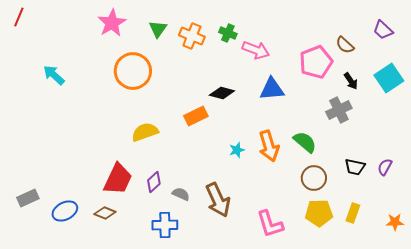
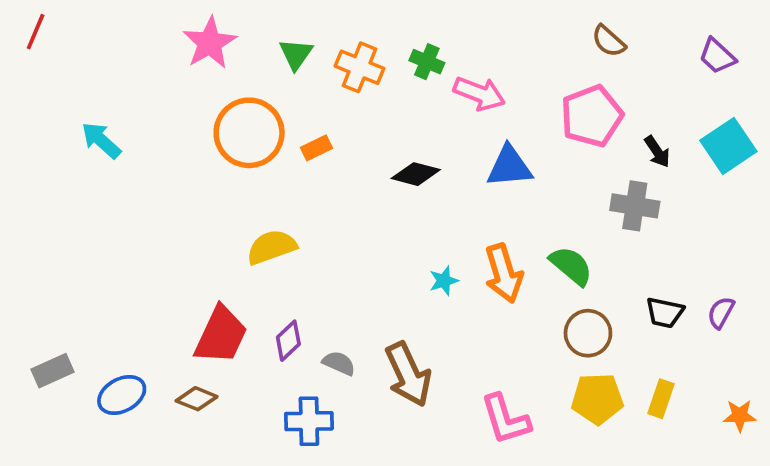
brown semicircle: (345, 45) -> (609, 41), moved
gray cross: (339, 110) -> (635, 206), turned 35
orange rectangle: (196, 116) -> (316, 148), moved, size x0.7

